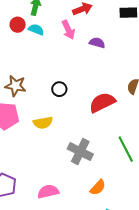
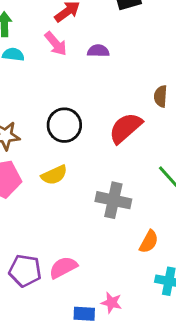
black circle: (59, 89) -> (64, 125), size x1.6
pink semicircle: (48, 192) -> (63, 267), moved

